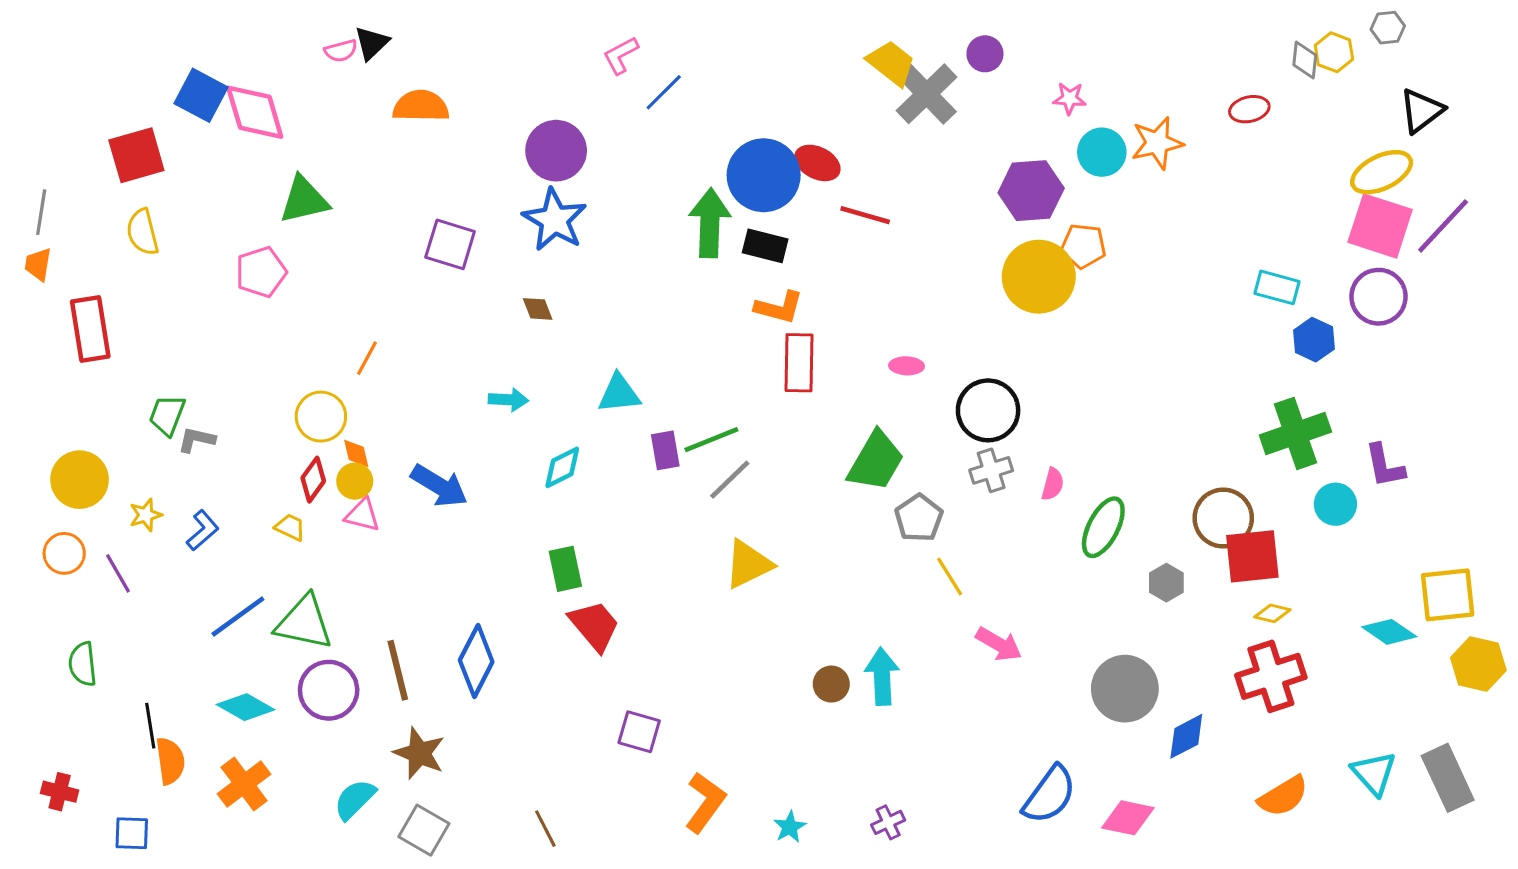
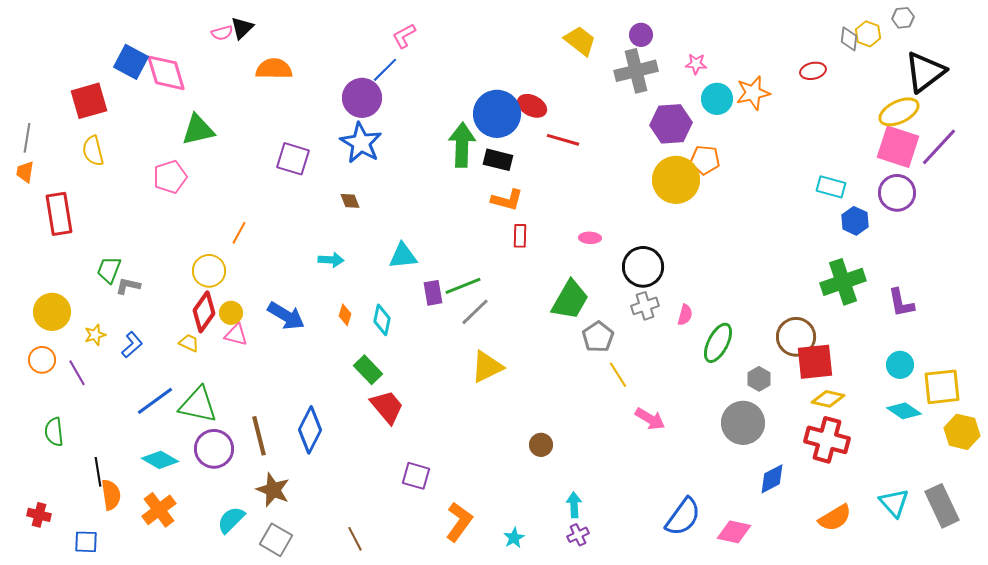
blue line: (664, 92) -> (385, 70), moved
gray cross: (927, 94) -> (636, 71), moved, turned 30
black triangle: (1422, 111) -> (925, 72), size x1.4
red rectangle: (799, 363) -> (520, 236), size x0.6
orange diamond: (356, 453) -> (345, 315), moved, turned 30
cyan diamond: (562, 467) -> (382, 320), moved, turned -52
red diamond: (313, 480) -> (204, 312), size x1.4
cyan circle: (1335, 504) -> (900, 365), moved
green rectangle: (565, 569) -> (368, 370), turned -32
yellow diamond: (1272, 613) -> (828, 399), size x1.4
cyan arrow: (882, 676) -> (574, 505), moved, size x0.7
red cross: (1271, 676) -> (827, 440), turned 33
gray circle: (1125, 689) -> (743, 423), moved

